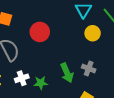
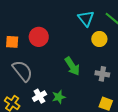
red circle: (40, 32) -> (39, 37), moved
green arrow: (67, 73) -> (72, 66), moved

